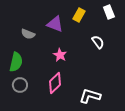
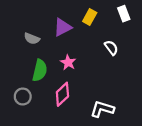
purple triangle: (55, 24) -> (62, 27), turned -48
green semicircle: (16, 62) -> (40, 70), moved

